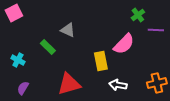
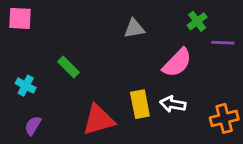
pink square: (14, 13) -> (20, 18), turned 30
gray triangle: (68, 30) -> (134, 28), moved, turned -35
yellow rectangle: (101, 61) -> (140, 104), moved
white arrow: (118, 85) -> (173, 104), moved

